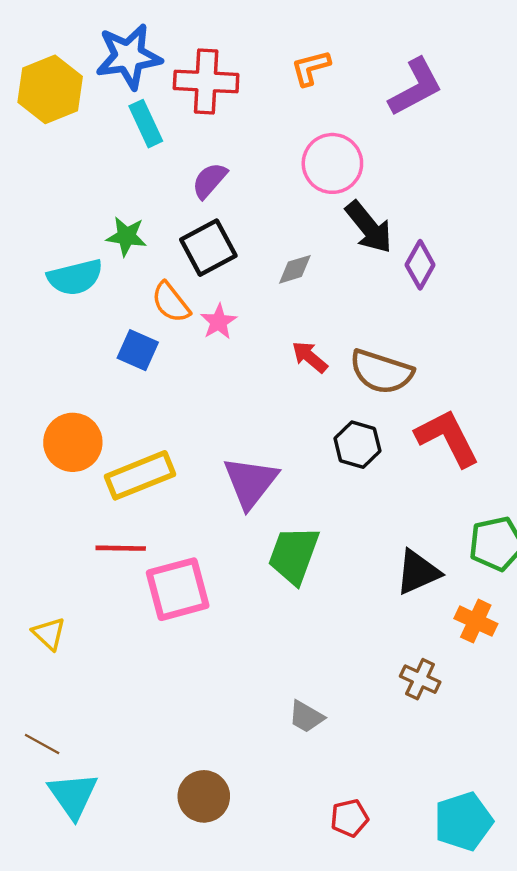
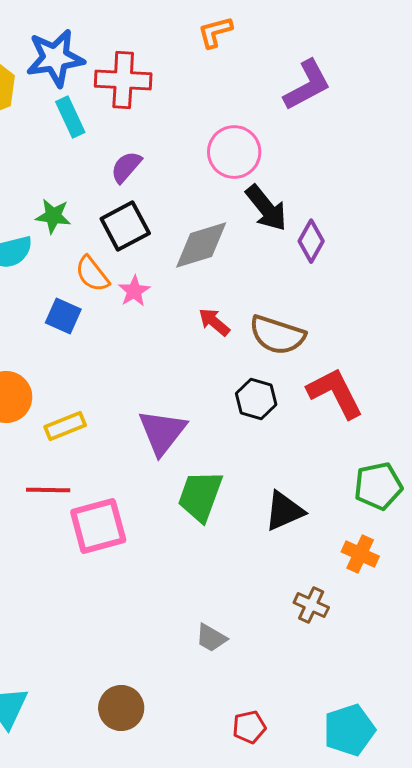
orange L-shape: (311, 68) -> (215, 32), moved
gray diamond: (295, 269) -> (201, 245), size x1.8
yellow rectangle: (140, 475) -> (65, 426), size x0.7
black triangle: (418, 572) -> (284, 511), moved

